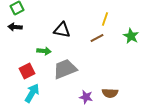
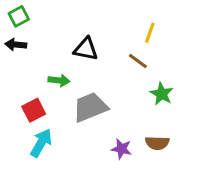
green star: (131, 36) -> (162, 94), moved
brown line: (97, 38) -> (138, 61), turned 64

